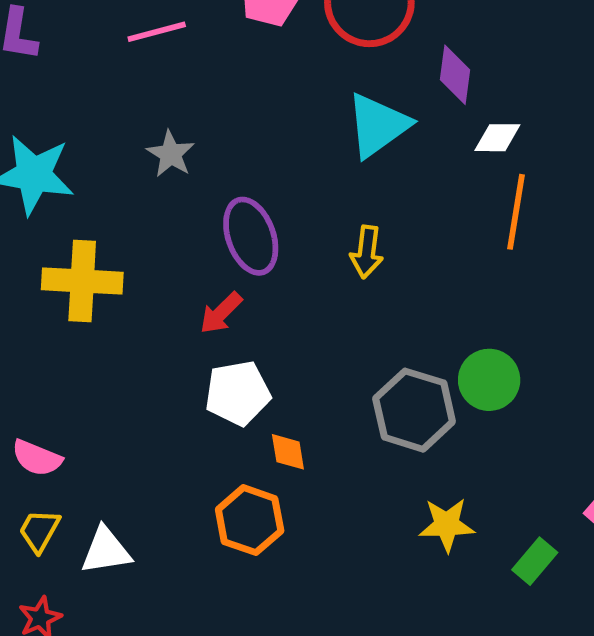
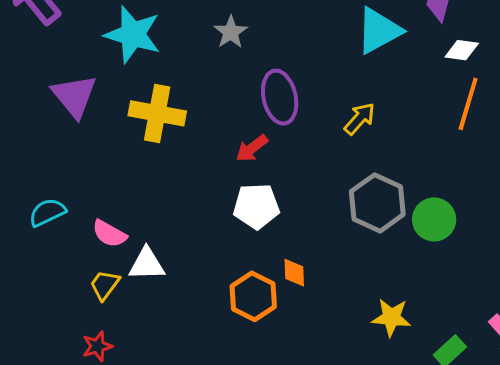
yellow arrow: (367, 252) -> (360, 119), turned -153
gray hexagon: (414, 410) -> (377, 203), moved
orange diamond: (288, 452) -> (294, 273), moved
white triangle: (106, 551) -> (147, 264), moved

